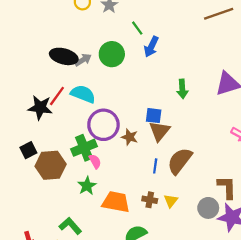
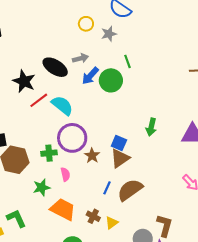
blue arrow: (151, 47) -> (90, 76), moved
green circle: (112, 54) -> (111, 80), moved
gray arrow: (83, 60) -> (80, 58), moved
black star: (40, 108) -> (24, 81), moved
green cross: (84, 148) -> (49, 153), size x0.7
pink semicircle: (95, 161) -> (65, 174), moved

